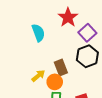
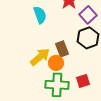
yellow arrow: (38, 76) -> (40, 57), size x1.5

